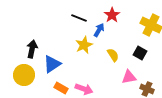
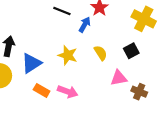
yellow star: (84, 45) -> (68, 55), moved, turned -30
black square: (140, 53) -> (131, 51), turned 32

